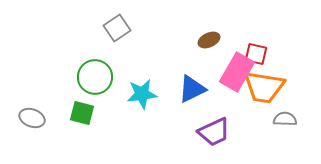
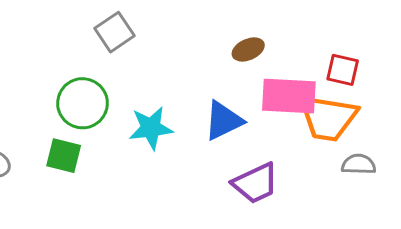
red square: (256, 54) -> (343, 70), moved
pink rectangle: (237, 72) -> (289, 96), turned 63

